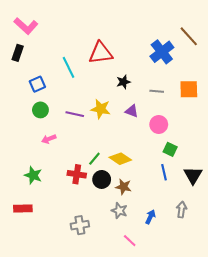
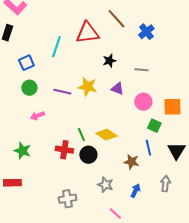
brown line: (189, 36) -> (116, 19), moved
blue cross: (162, 52) -> (146, 32), size x0.7
cyan line: (68, 67) -> (56, 47), turned 45
orange square: (189, 89) -> (172, 107), moved
green line: (94, 159) -> (81, 135), turned -64
brown star: (123, 187) -> (131, 162), moved

